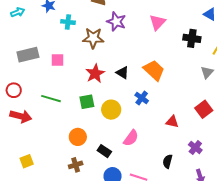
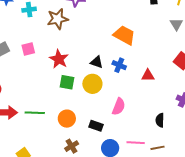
red star: (95, 73) -> (59, 59), moved
black triangle: (122, 73) -> (97, 62), moved
green line: (51, 99) -> (35, 113), moved
green square: (87, 102) -> (67, 82), turned 35
red triangle: (172, 122) -> (148, 75), moved

